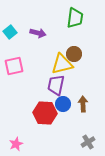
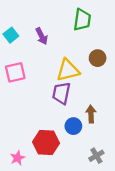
purple arrow: (38, 33) -> (42, 36), turned 49
brown circle: (74, 54) -> (98, 58), moved
blue circle: (63, 104) -> (73, 126), moved
red hexagon: (45, 113) -> (46, 143), moved

